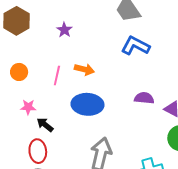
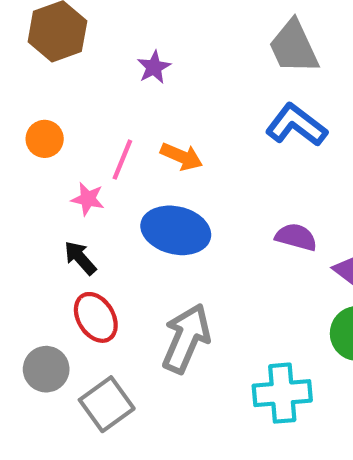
pink star: (28, 107) -> (88, 199), moved
red ellipse: (38, 151) -> (96, 317), moved, turned -35

